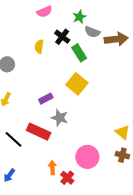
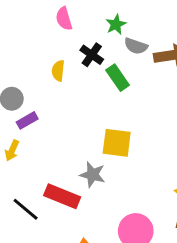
pink semicircle: (44, 12) -> (64, 19), turned 98
yellow square: (77, 84) -> (117, 143), moved, turned -30
purple rectangle: (46, 99) -> (27, 120), moved

